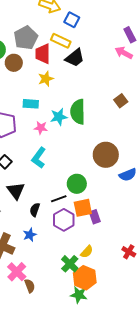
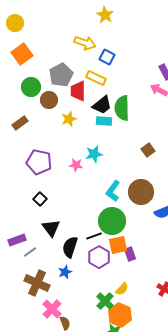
black trapezoid: (75, 58) -> (102, 105), moved
yellow star: (46, 79) -> (69, 119), moved
brown square: (121, 101) -> (148, 150), moved
cyan rectangle: (31, 104) -> (104, 121), moved
green semicircle: (78, 112) -> (122, 108), moved
cyan L-shape: (39, 158) -> (113, 191), moved
green circle: (77, 184) -> (112, 221), size x1.4
black semicircle: (35, 210) -> (70, 247), size x1.5

